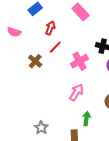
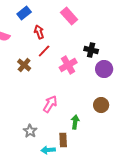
red arrow: (50, 28) -> (39, 32), turned -40
pink arrow: (76, 92) -> (50, 104), moved

